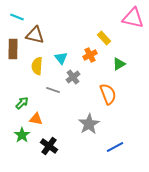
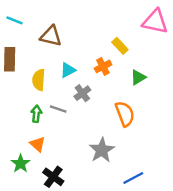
brown triangle: (35, 35) -> (51, 36), moved
cyan triangle: (61, 58) -> (68, 70), turned 40
green arrow: (22, 103) -> (36, 114), moved, turned -40
orange triangle: (36, 119) -> (38, 144), turned 32

